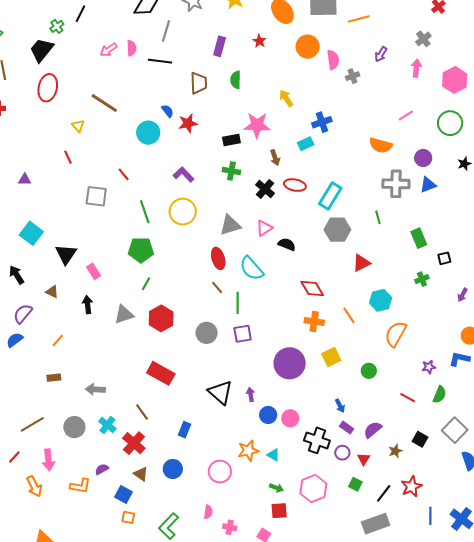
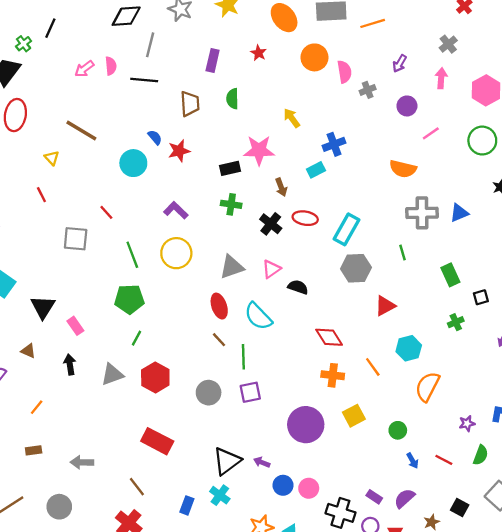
purple circle: (423, 158) -> (407, 106), moved
black triangle: (220, 392) -> (227, 461), turned 44
purple arrow: (250, 395) -> (262, 462), turned -56
blue arrow: (340, 406) -> (413, 461), moved
cyan cross: (107, 425) -> (220, 495), moved

